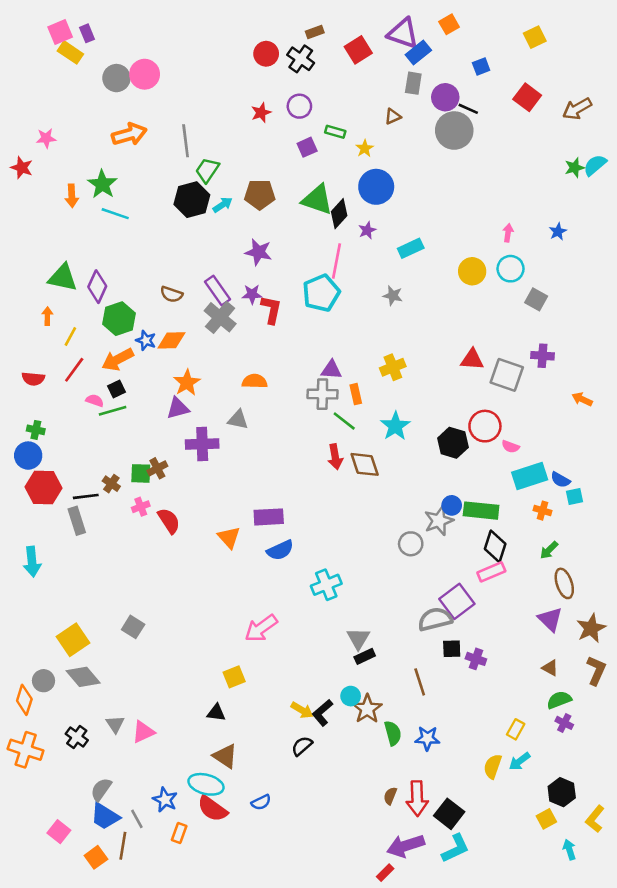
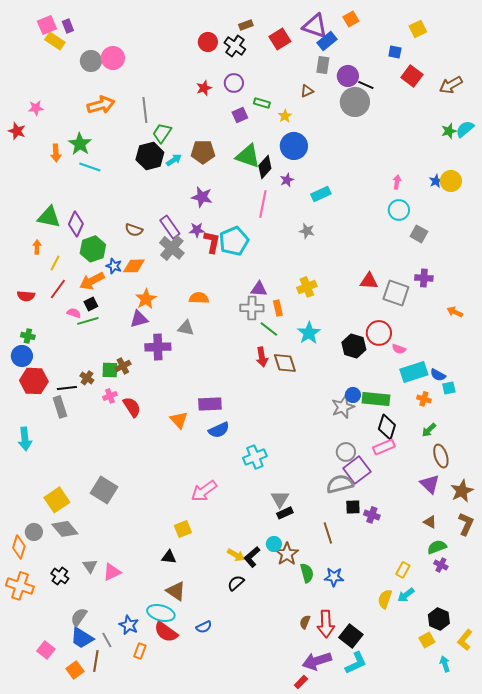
blue square: (481, 67) -> (395, 52), moved, turned 32
yellow circle: (472, 271) -> (451, 181), moved
cyan pentagon: (321, 293) -> (234, 241), moved
gray circle: (411, 544) -> (346, 452), moved
gray square: (133, 627) -> (104, 490), size x1.5

